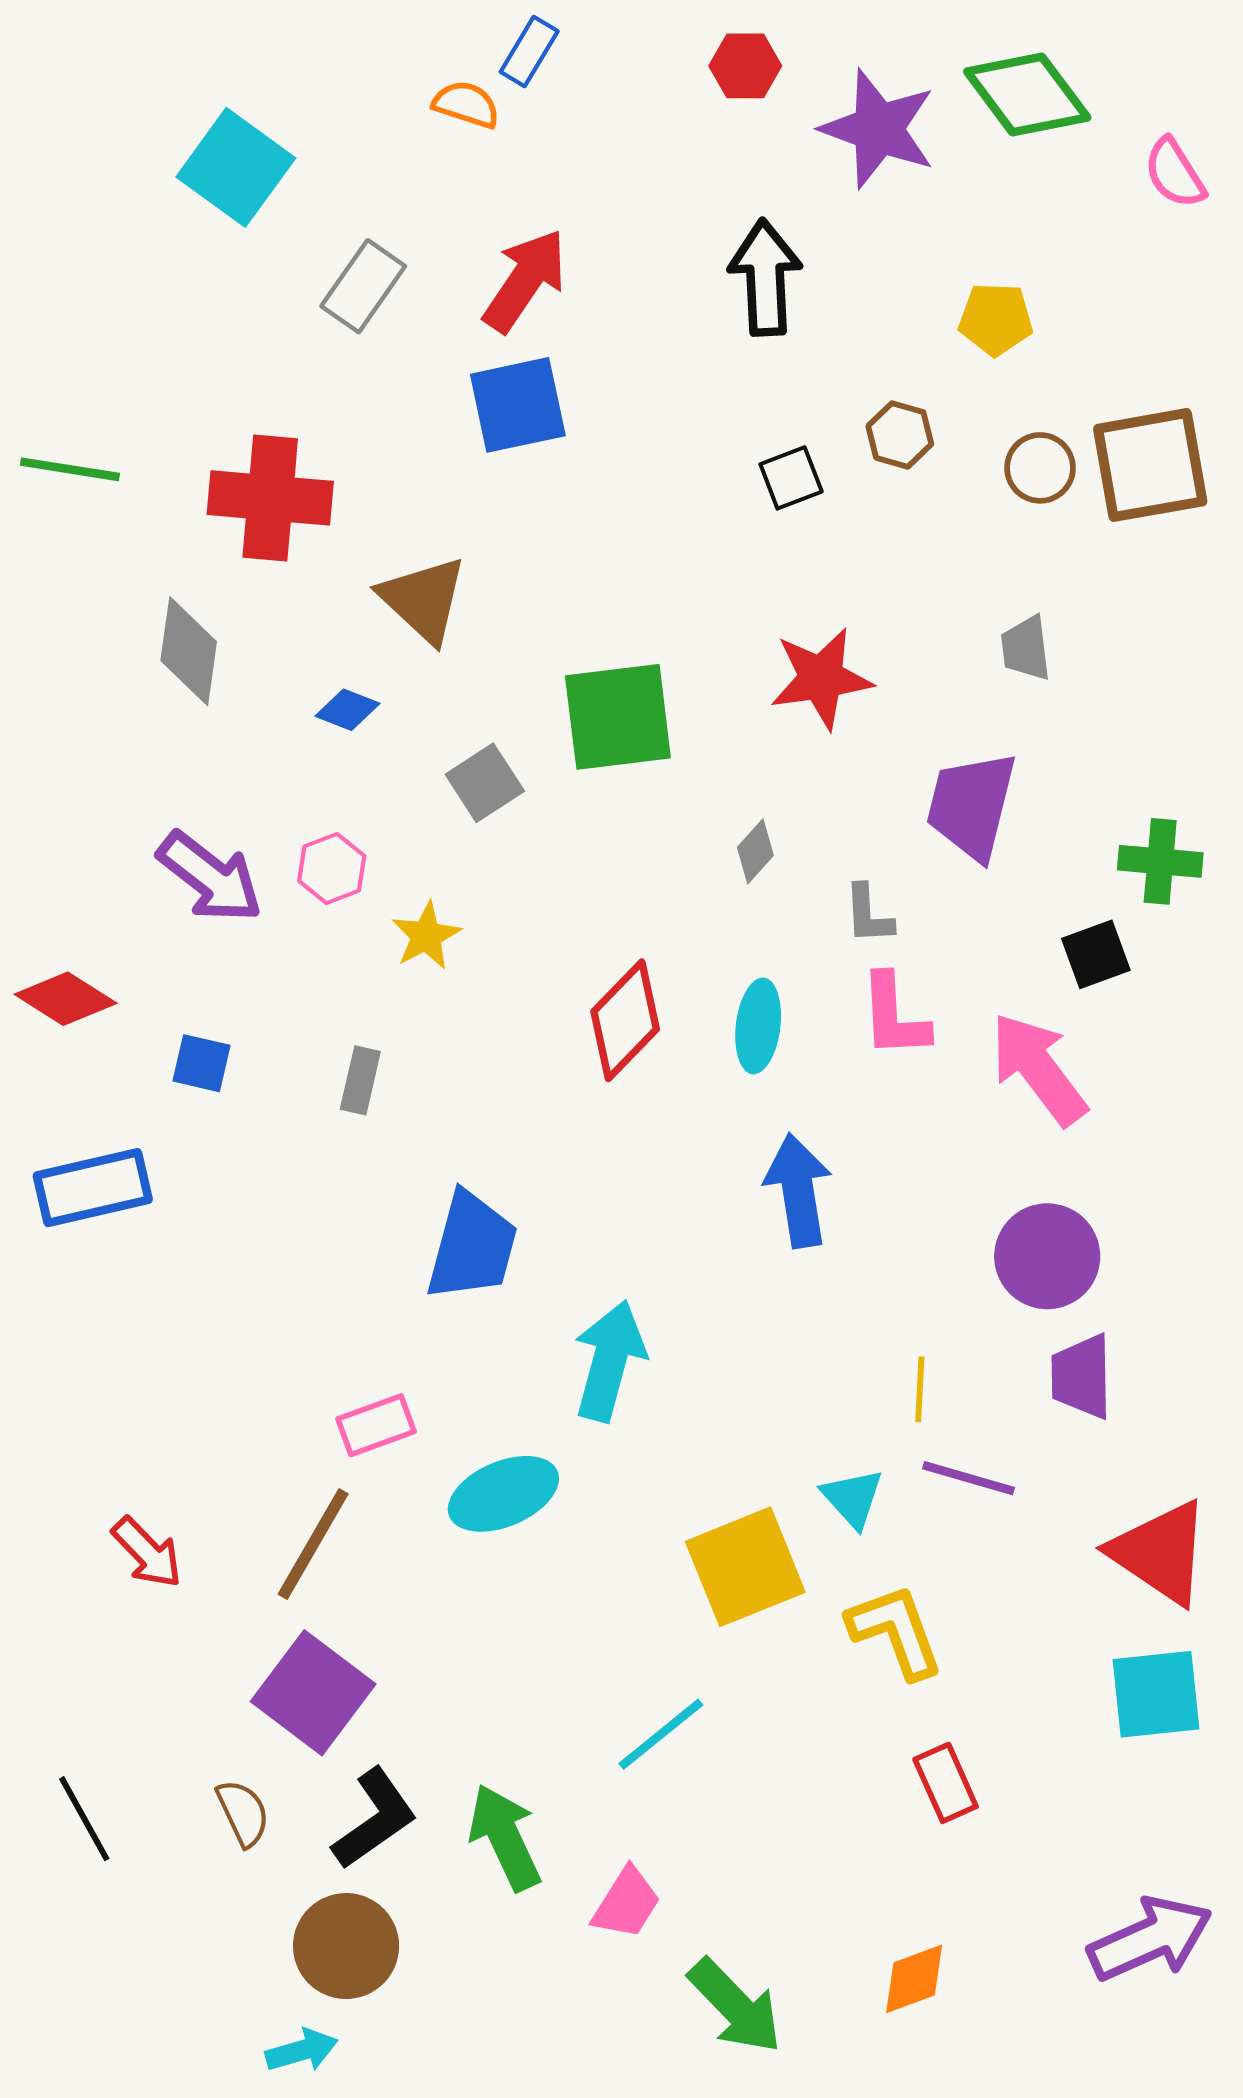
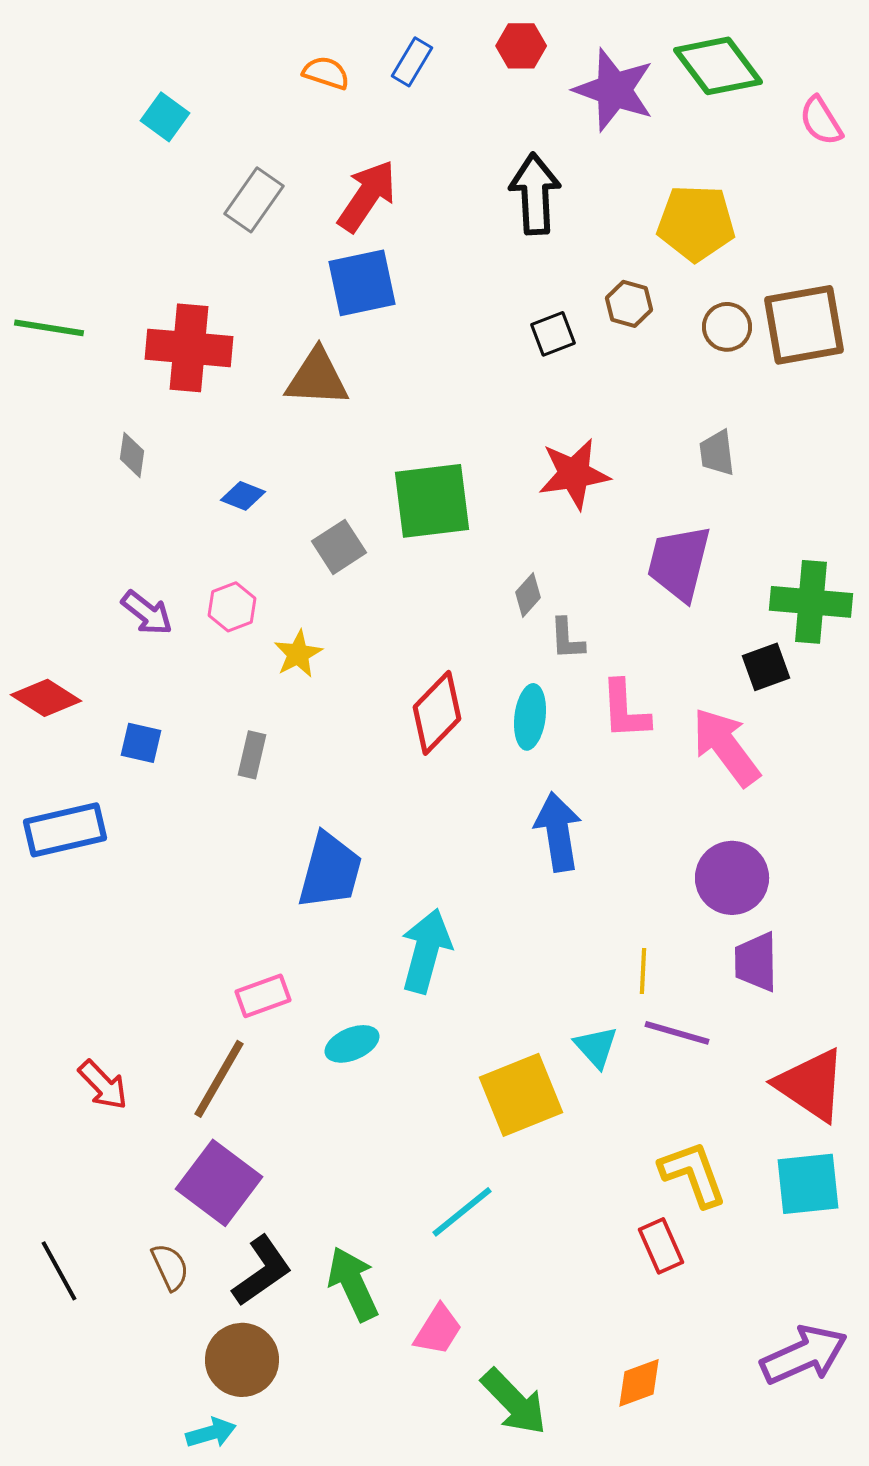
blue rectangle: (529, 52) -> (412, 62), moved
cyan square: (236, 167) -> (165, 117), size x0.6
yellow pentagon: (996, 319) -> (696, 223), size x1.5
brown triangle: (423, 600) -> (317, 378), moved, turned -40
gray diamond: (189, 651) -> (132, 455), size x0.6
green cross: (1160, 861) -> (811, 602), size x1.4
purple arrow: (210, 877) -> (147, 613), size x0.7
gray L-shape: (868, 914) -> (567, 639), moved
cyan ellipse: (503, 1494) -> (352, 1044), size x0.7
yellow L-shape: (896, 1631) -> (693, 1174), moved

